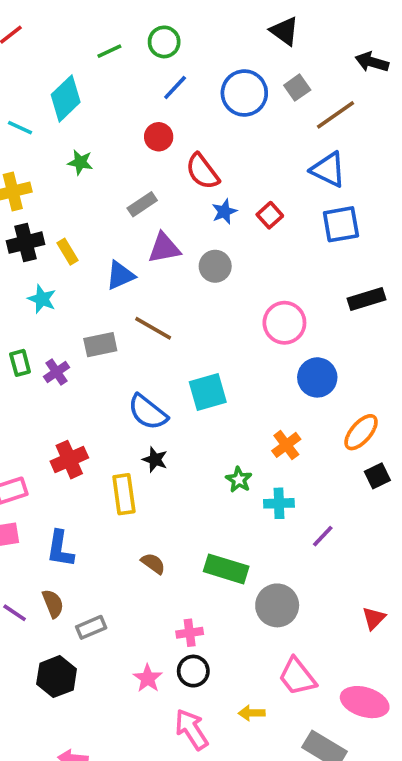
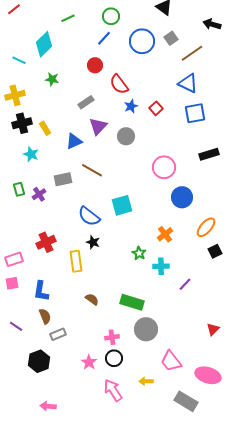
green circle: (164, 42) -> (111, 16), moved
purple triangle: (164, 248) -> (98, 126), turned -36
brown semicircle: (53, 604) -> (45, 316), moved
gray circle: (277, 605) -> (146, 329), moved

